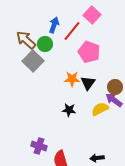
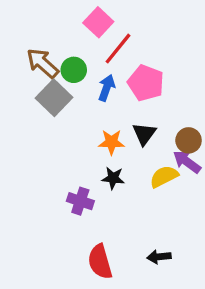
pink square: (92, 15) -> (98, 22), moved
blue arrow: (54, 25) -> (107, 88), moved
orange star: (72, 79) -> (111, 142), moved
purple cross: (39, 146) -> (80, 201), moved

